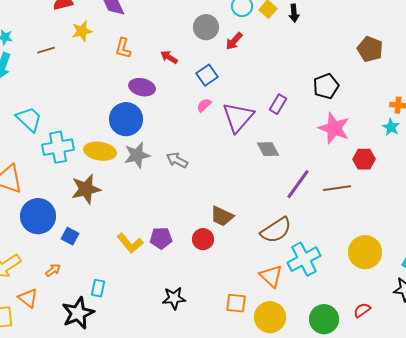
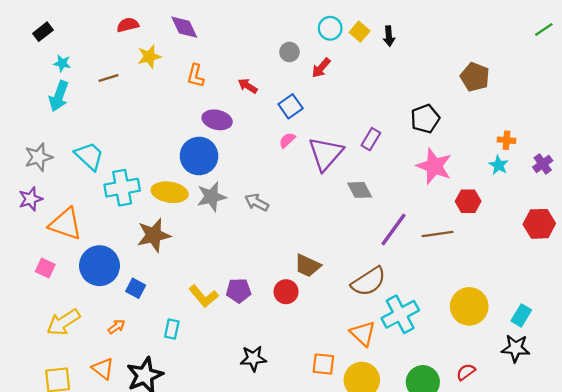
gray circle: (206, 27) -> (289, 52), size x0.7
cyan rectangle: (98, 288) -> (172, 329), moved
orange triangle: (28, 298) -> (103, 369), moved

